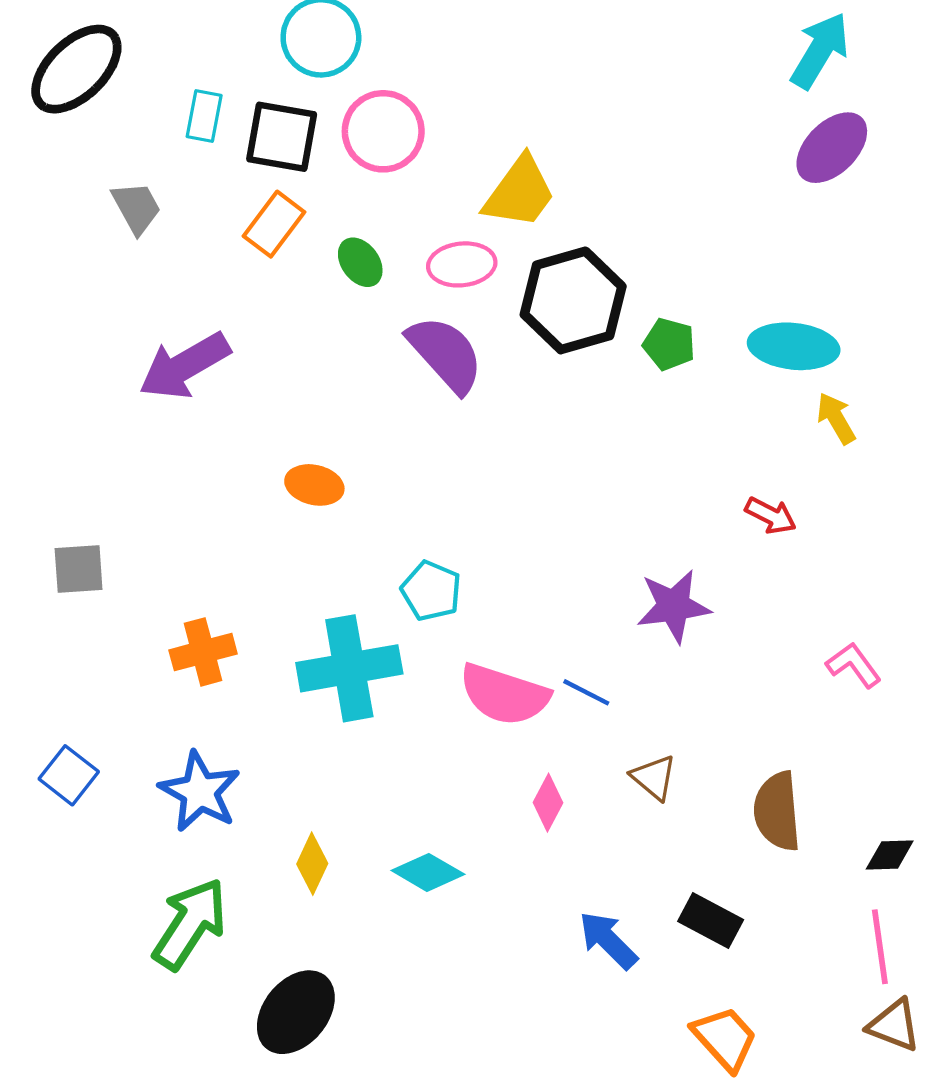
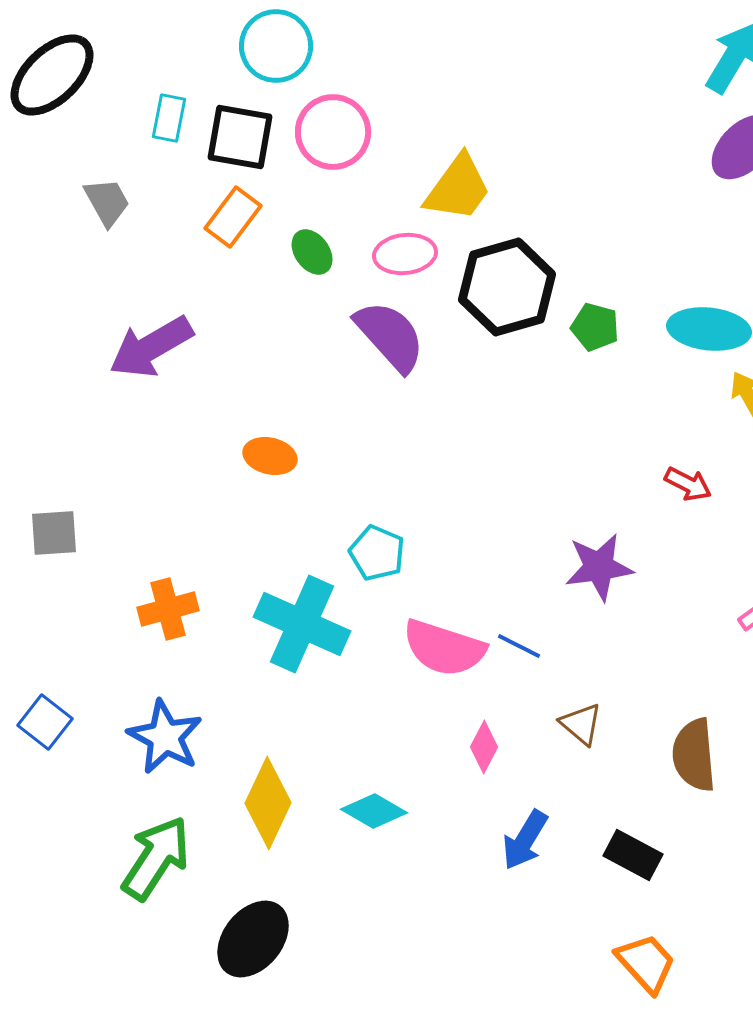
cyan cross: (349, 668) -> (302, 624), turned 34
yellow diamond: (312, 864) -> (268, 803), size x1.6
blue arrow: (608, 940) -> (525, 840), moved, turned -104

